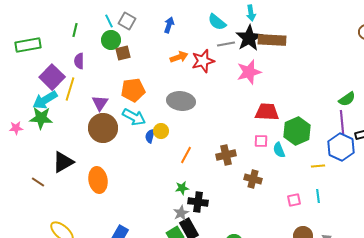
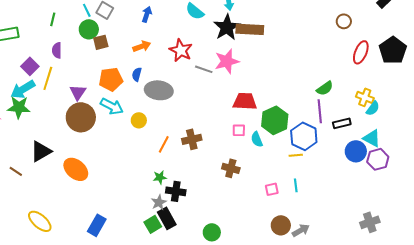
gray line: (226, 44) -> (204, 69), moved, turned 30
orange arrow: (179, 57) -> (142, 46), moved
red star: (203, 61) -> (181, 50), turned -30
purple square: (52, 77) -> (30, 66), size x0.7
blue semicircle: (150, 136) -> (137, 74), moved
blue hexagon: (341, 147) -> (304, 136), moved
brown cross: (226, 155) -> (192, 139), moved
orange ellipse: (98, 180) -> (76, 169), turned -40

